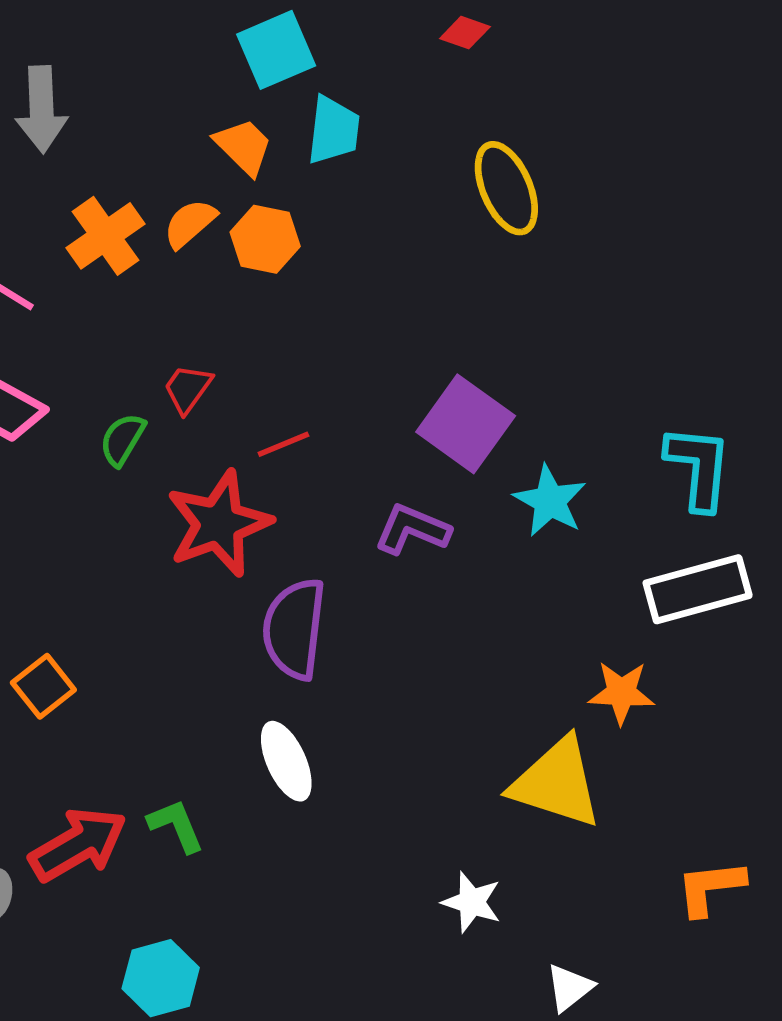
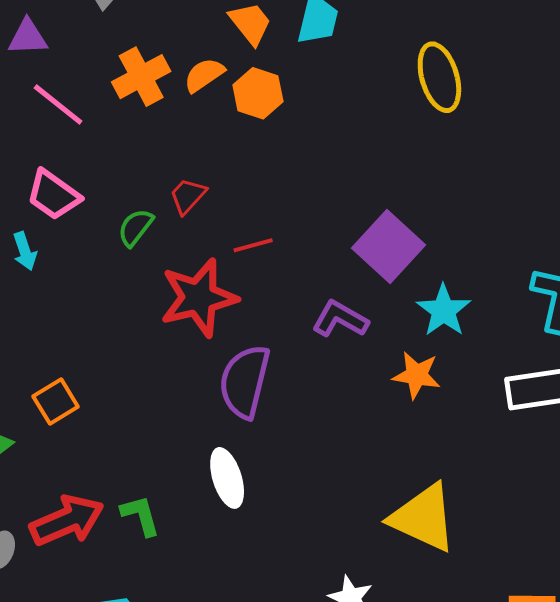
orange star: (621, 693) -> (417, 375), moved

